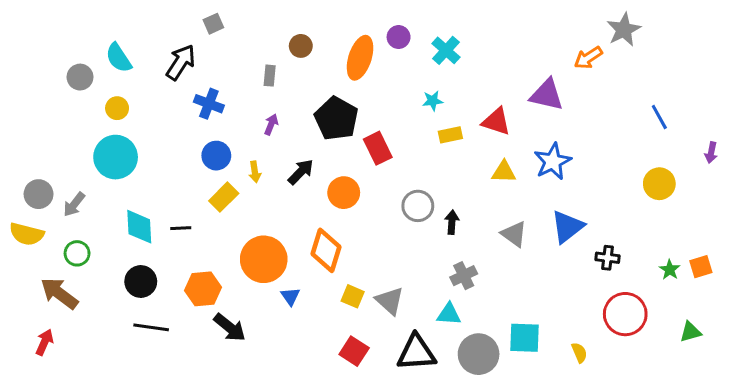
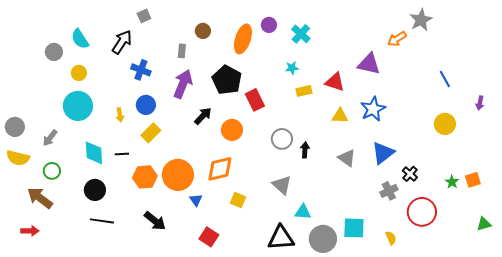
purple arrow: (271, 124) -> (183, 84), size x2.0
yellow arrow: (255, 172) -> (120, 115), moved
gray circle: (39, 194) -> (15, 127), moved
orange diamond: (326, 250) -> (220, 169), turned 60
black cross: (607, 258) -> (410, 174), turned 35
gray cross: (464, 276) -> (389, 191), moved
orange hexagon: (203, 289) -> (145, 177), moved
gray triangle: (390, 301) -> (282, 185), moved
green triangle: (690, 332) -> (484, 224), moved
red arrow: (44, 342) -> (30, 231), turned 66
red square: (354, 351) -> (209, 237), moved

